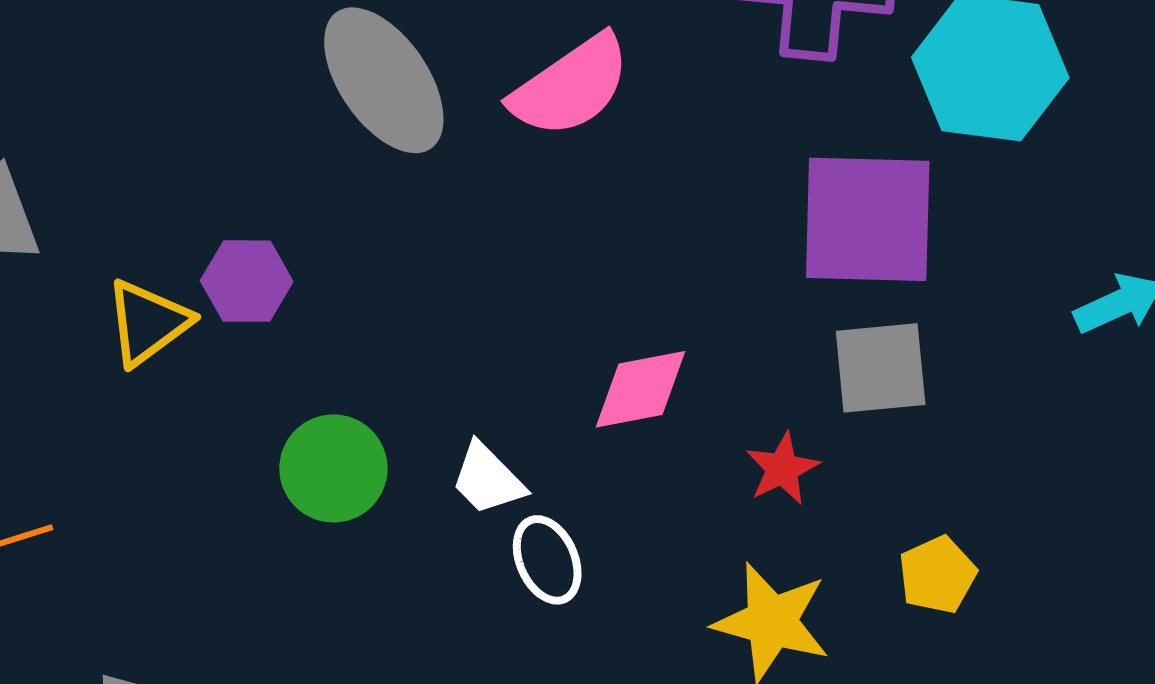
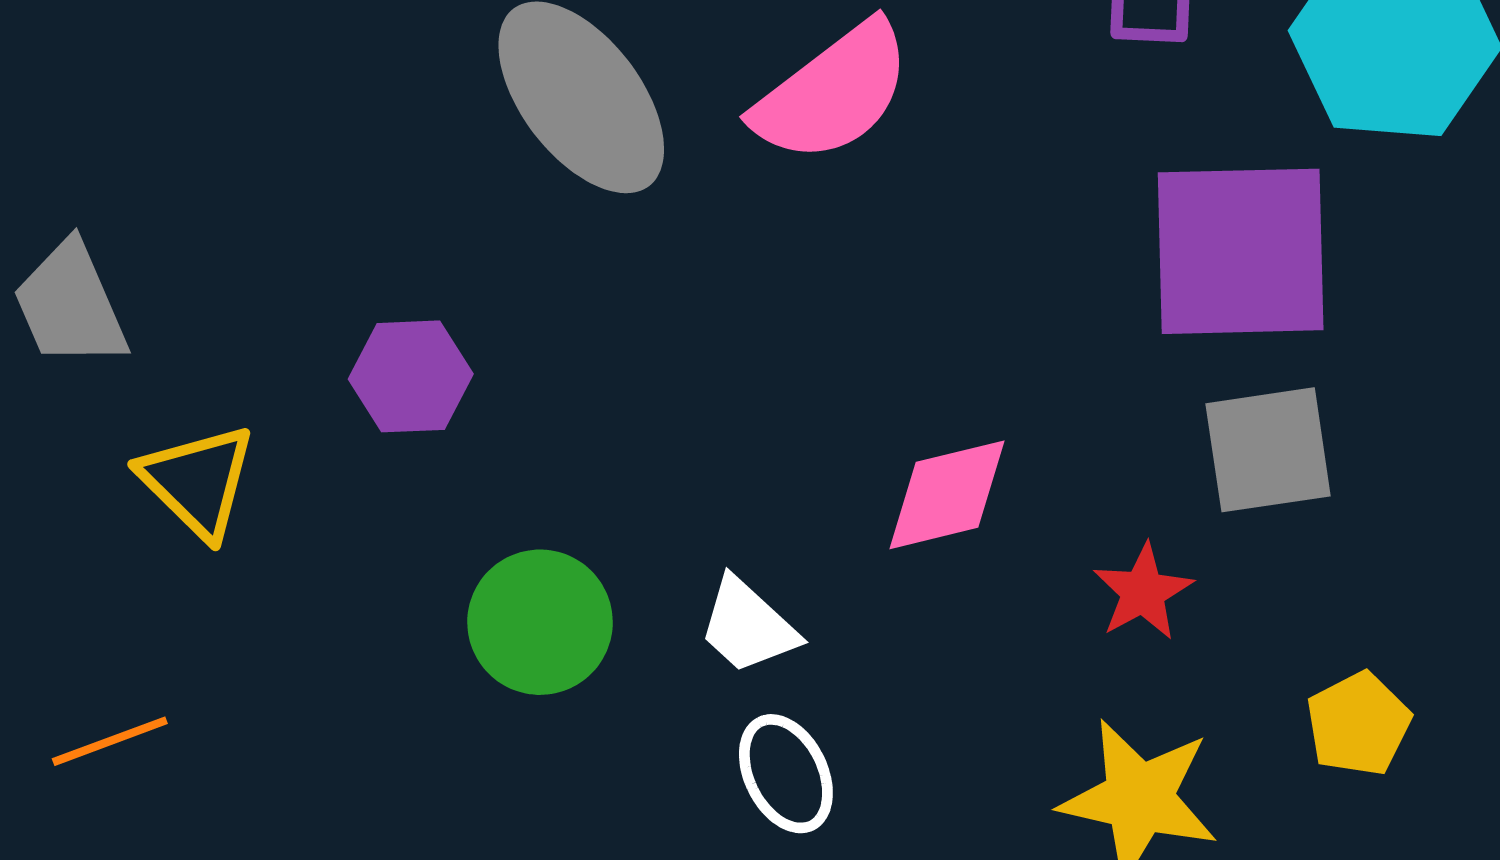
yellow triangle: (148, 323) -> (198, 481), moved, turned -36
white ellipse: (547, 560) -> (786, 774), moved

